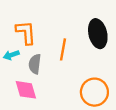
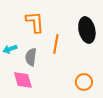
orange L-shape: (26, 33) -> (35, 22), moved
orange circle: (94, 92) -> (84, 82), size x0.7

